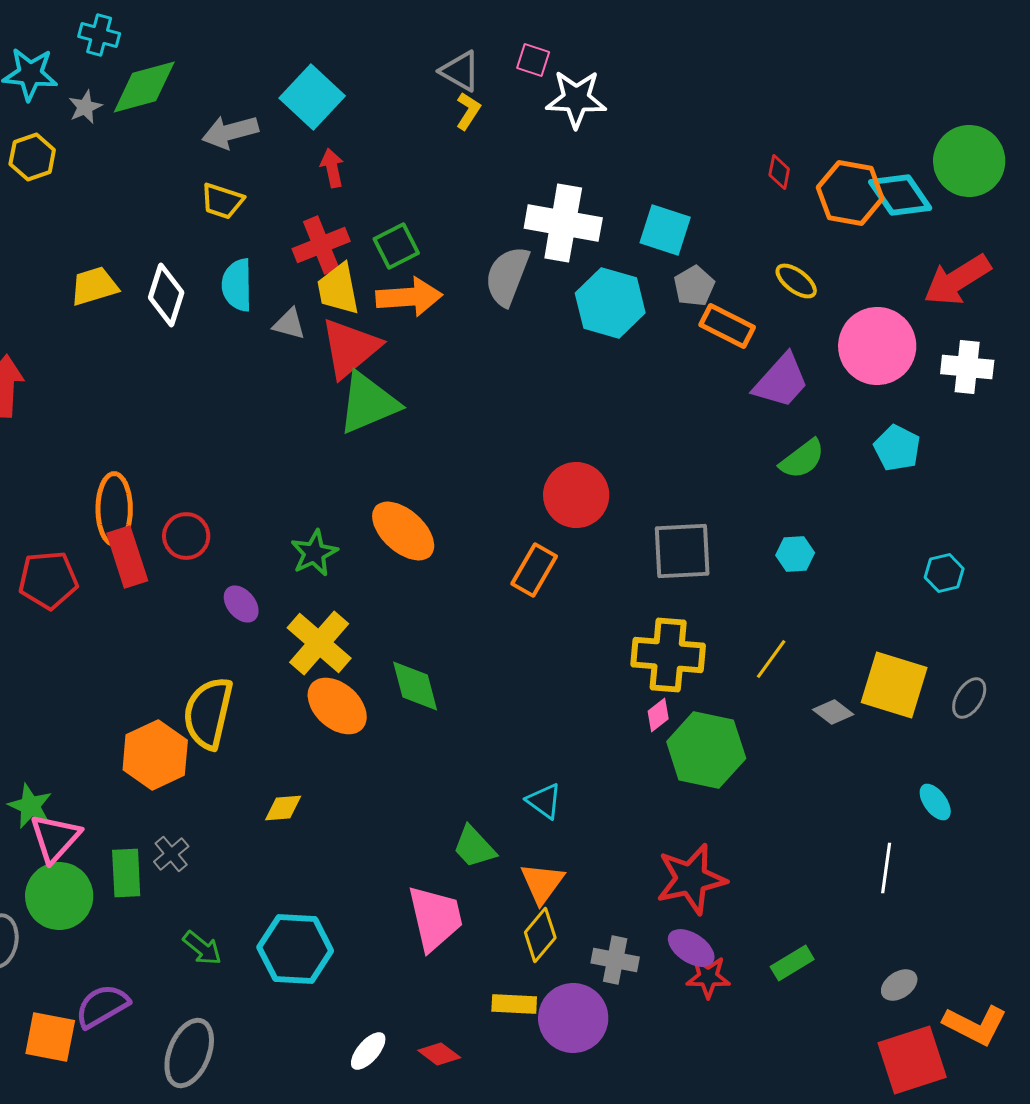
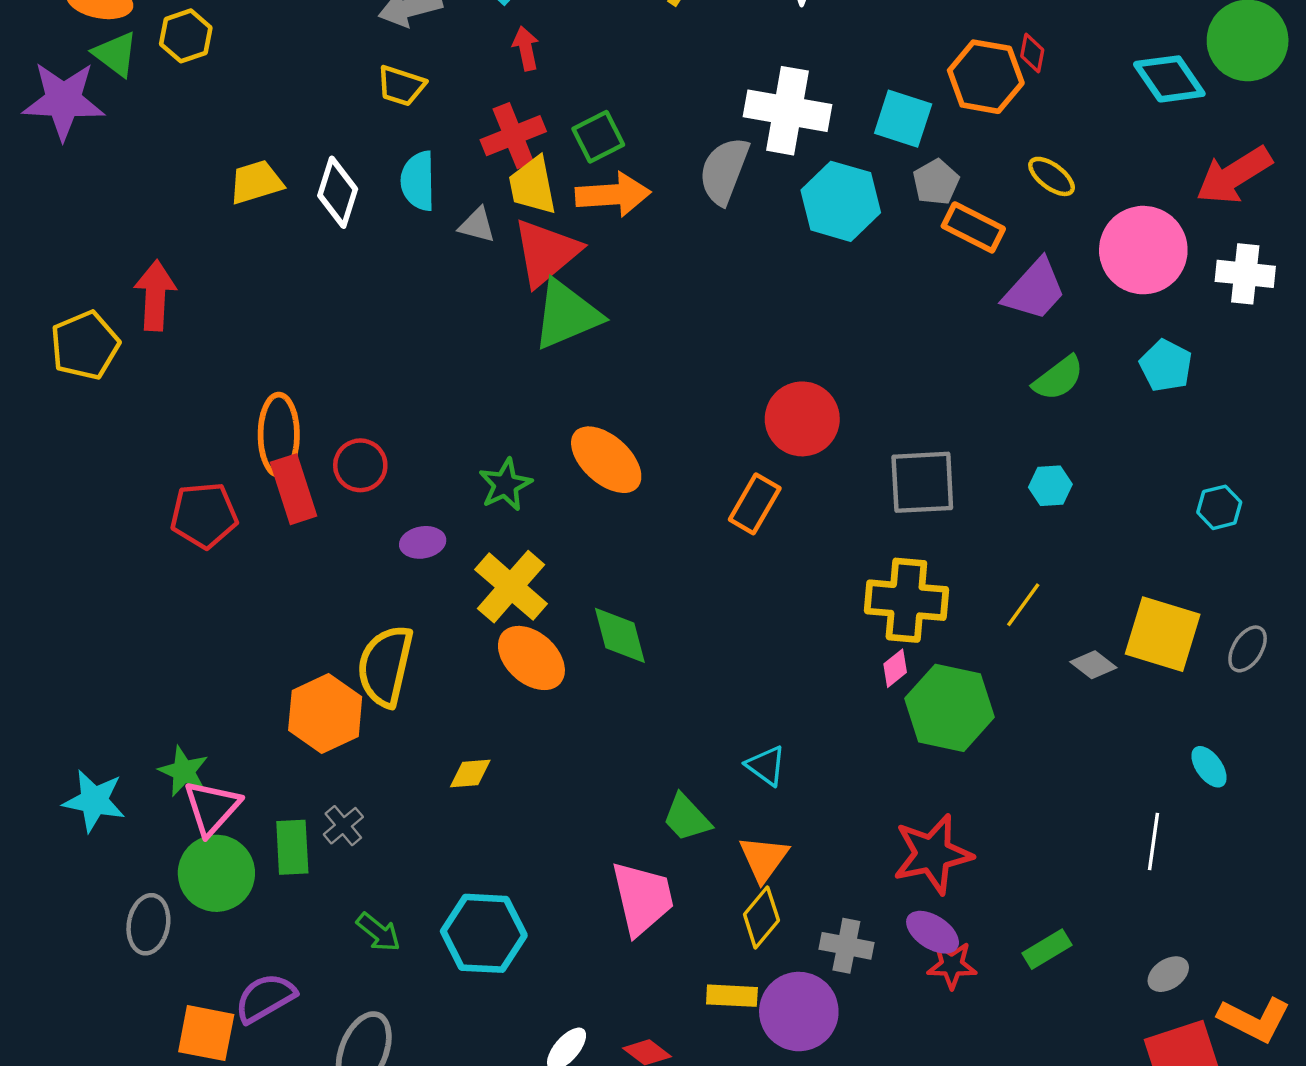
orange hexagon: (850, 193) -> (986, 77), moved
purple ellipse: (241, 604) -> (423, 542), turned -60

